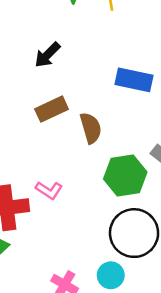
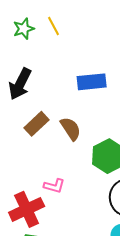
black arrow: (47, 55) -> (20, 84), size x1.4

